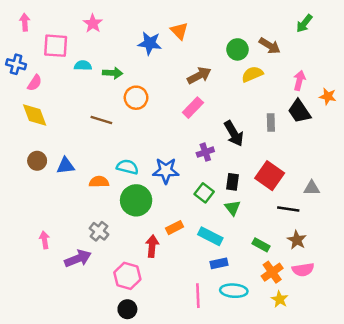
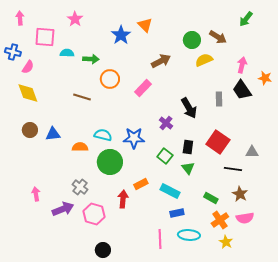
blue star: (150, 43) -> (121, 35), turned 30
pink rectangle: (193, 108) -> (143, 88), moved
purple cross: (205, 152) -> (166, 123), turned -32
pink hexagon: (127, 276) -> (94, 214), moved

